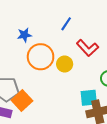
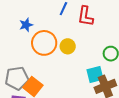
red L-shape: (87, 48) -> (85, 16), moved, turned 60

